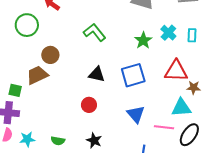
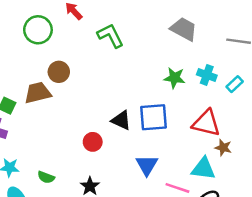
green L-shape: (95, 32) -> (110, 36), moved
cyan cross: (168, 33) -> (207, 75), turned -35
cyan rectangle: (192, 35) -> (235, 84), turned 32
green star: (143, 40) -> (175, 78), turned 30
black triangle: (97, 74) -> (121, 120), moved

